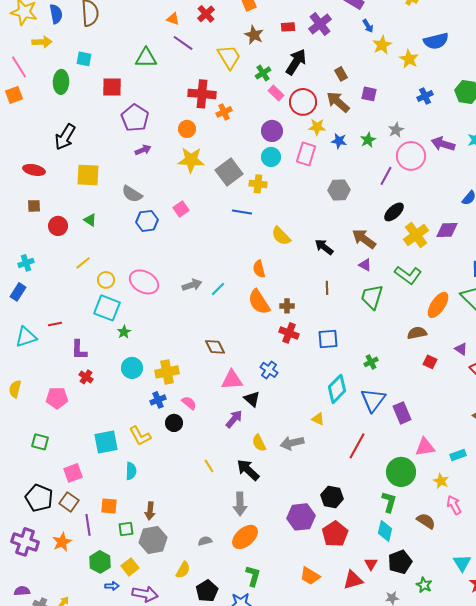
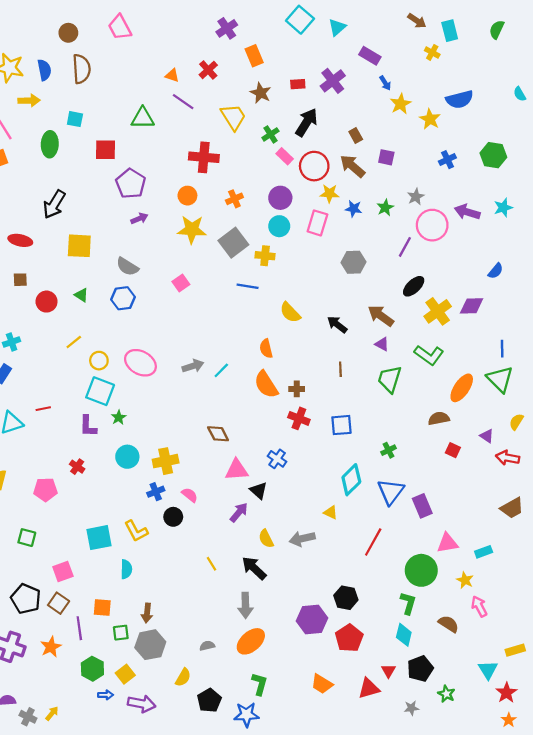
orange cross: (224, 112) -> (234, 199), moved
blue hexagon: (147, 221) -> (123, 298), moved
purple L-shape: (79, 350) -> (88, 426), moved

